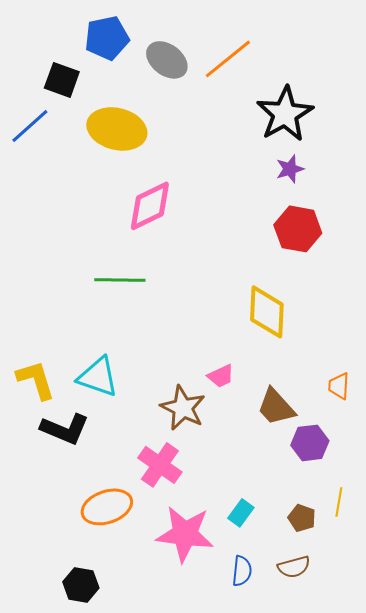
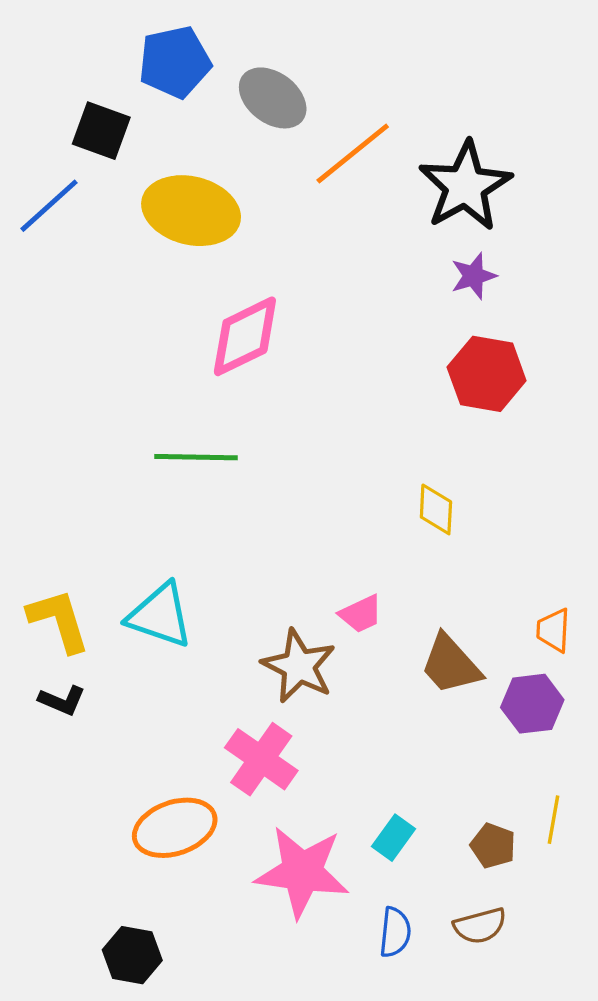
orange line: (228, 59) -> (353, 153), moved
yellow diamond: (267, 312) -> (436, 509), size x0.6
black L-shape: (65, 429) -> (62, 700), moved, size x0.6
purple hexagon: (310, 443) -> (532, 704), moved

